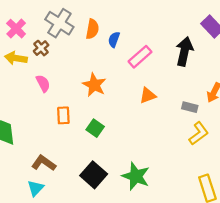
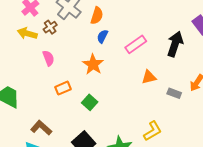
blue semicircle: (114, 39) -> (102, 36), moved
orange triangle: (148, 95) -> (149, 77), moved
orange rectangle: (63, 115) -> (63, 88), turned 63
yellow L-shape: (199, 133) -> (153, 131), moved

